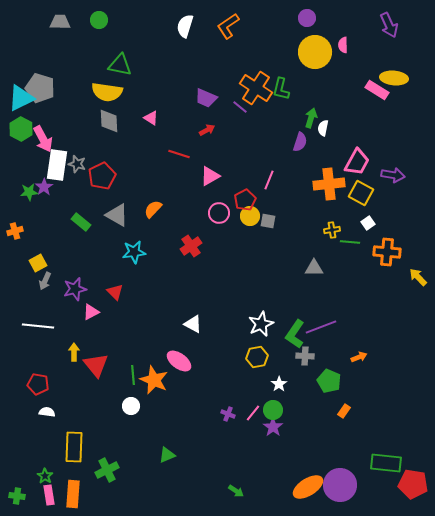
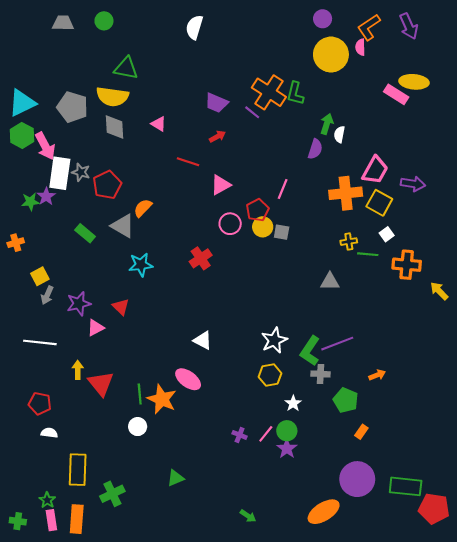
orange L-shape: (228, 26) -> (369, 27), moved
gray pentagon: (40, 88) -> (72, 107), moved
orange semicircle: (153, 209) -> (143, 208), moved
purple circle: (340, 485) -> (357, 479), moved

